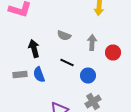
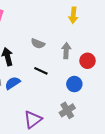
blue semicircle: (39, 74) -> (13, 83), turned 77
blue circle: (88, 76) -> (74, 84), moved

